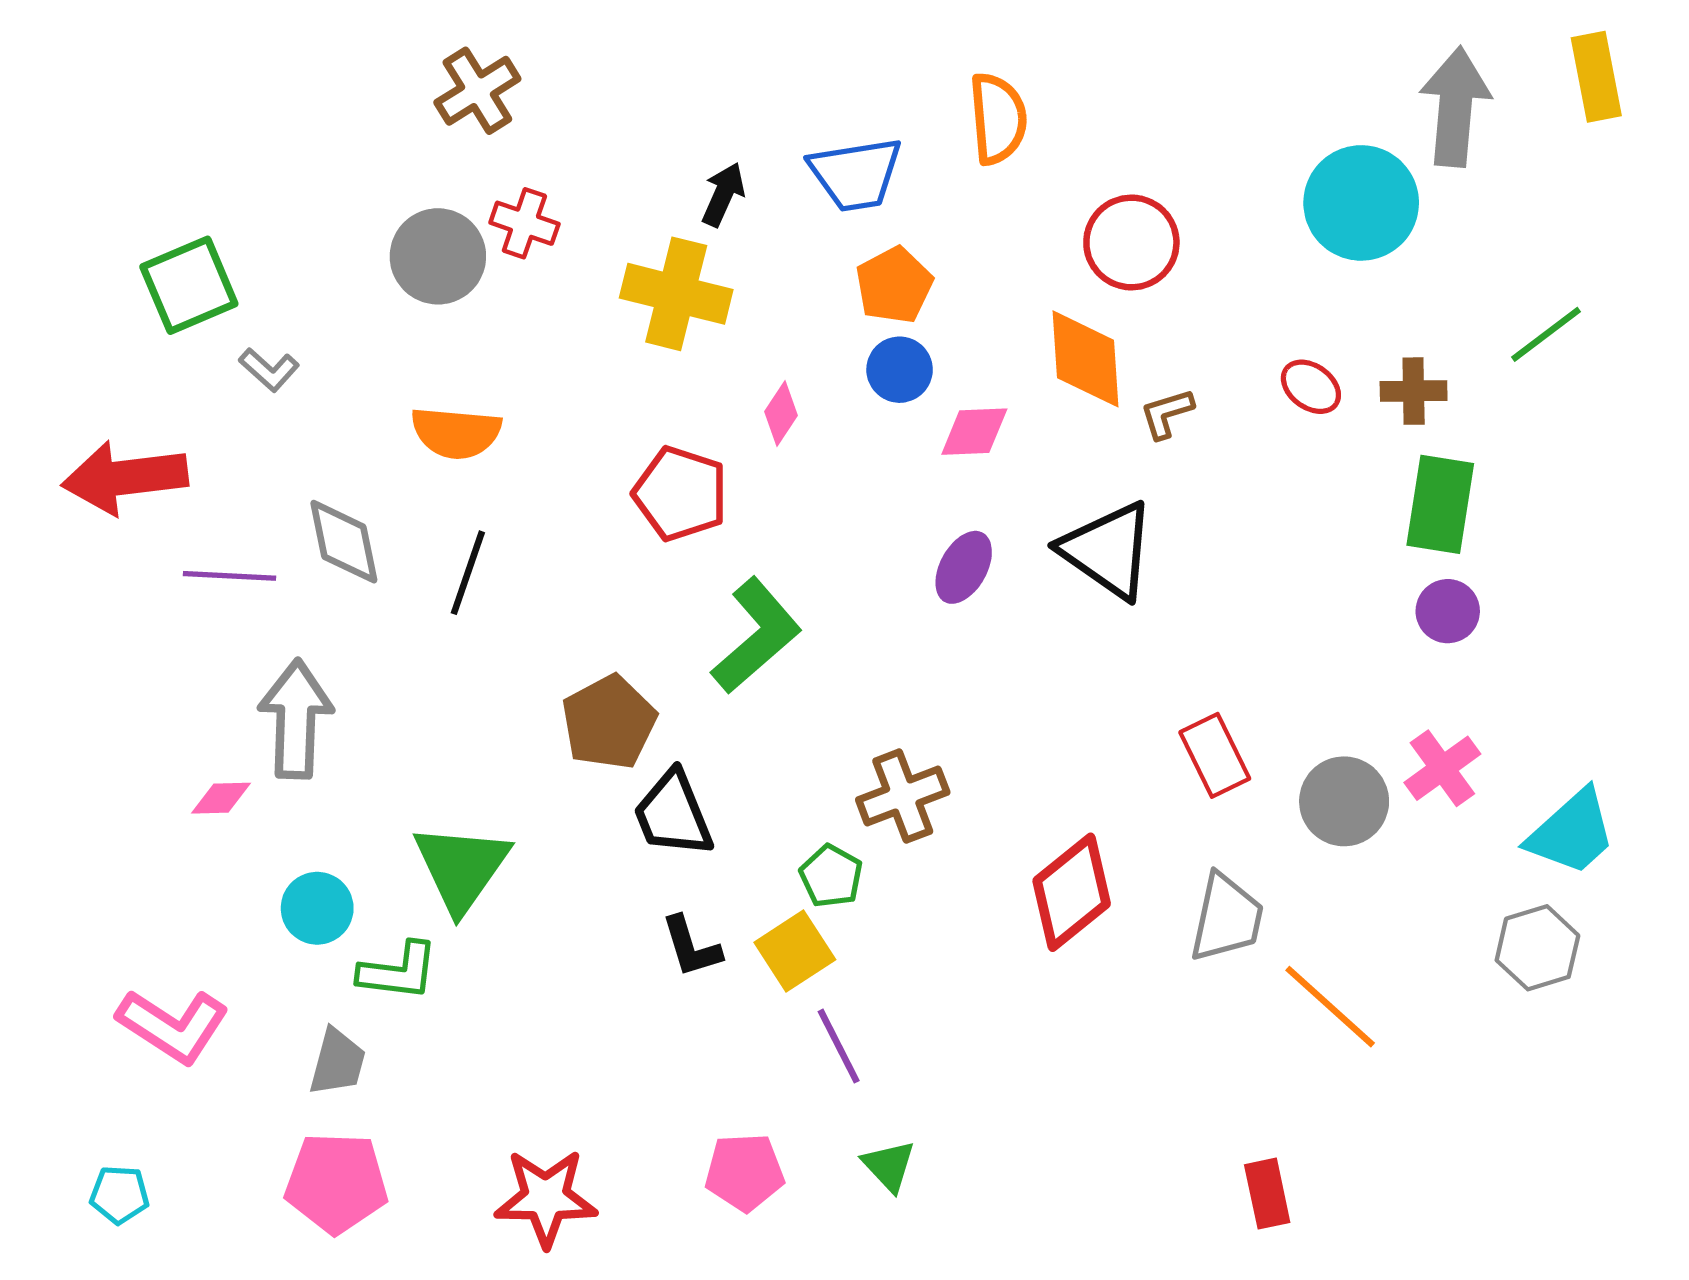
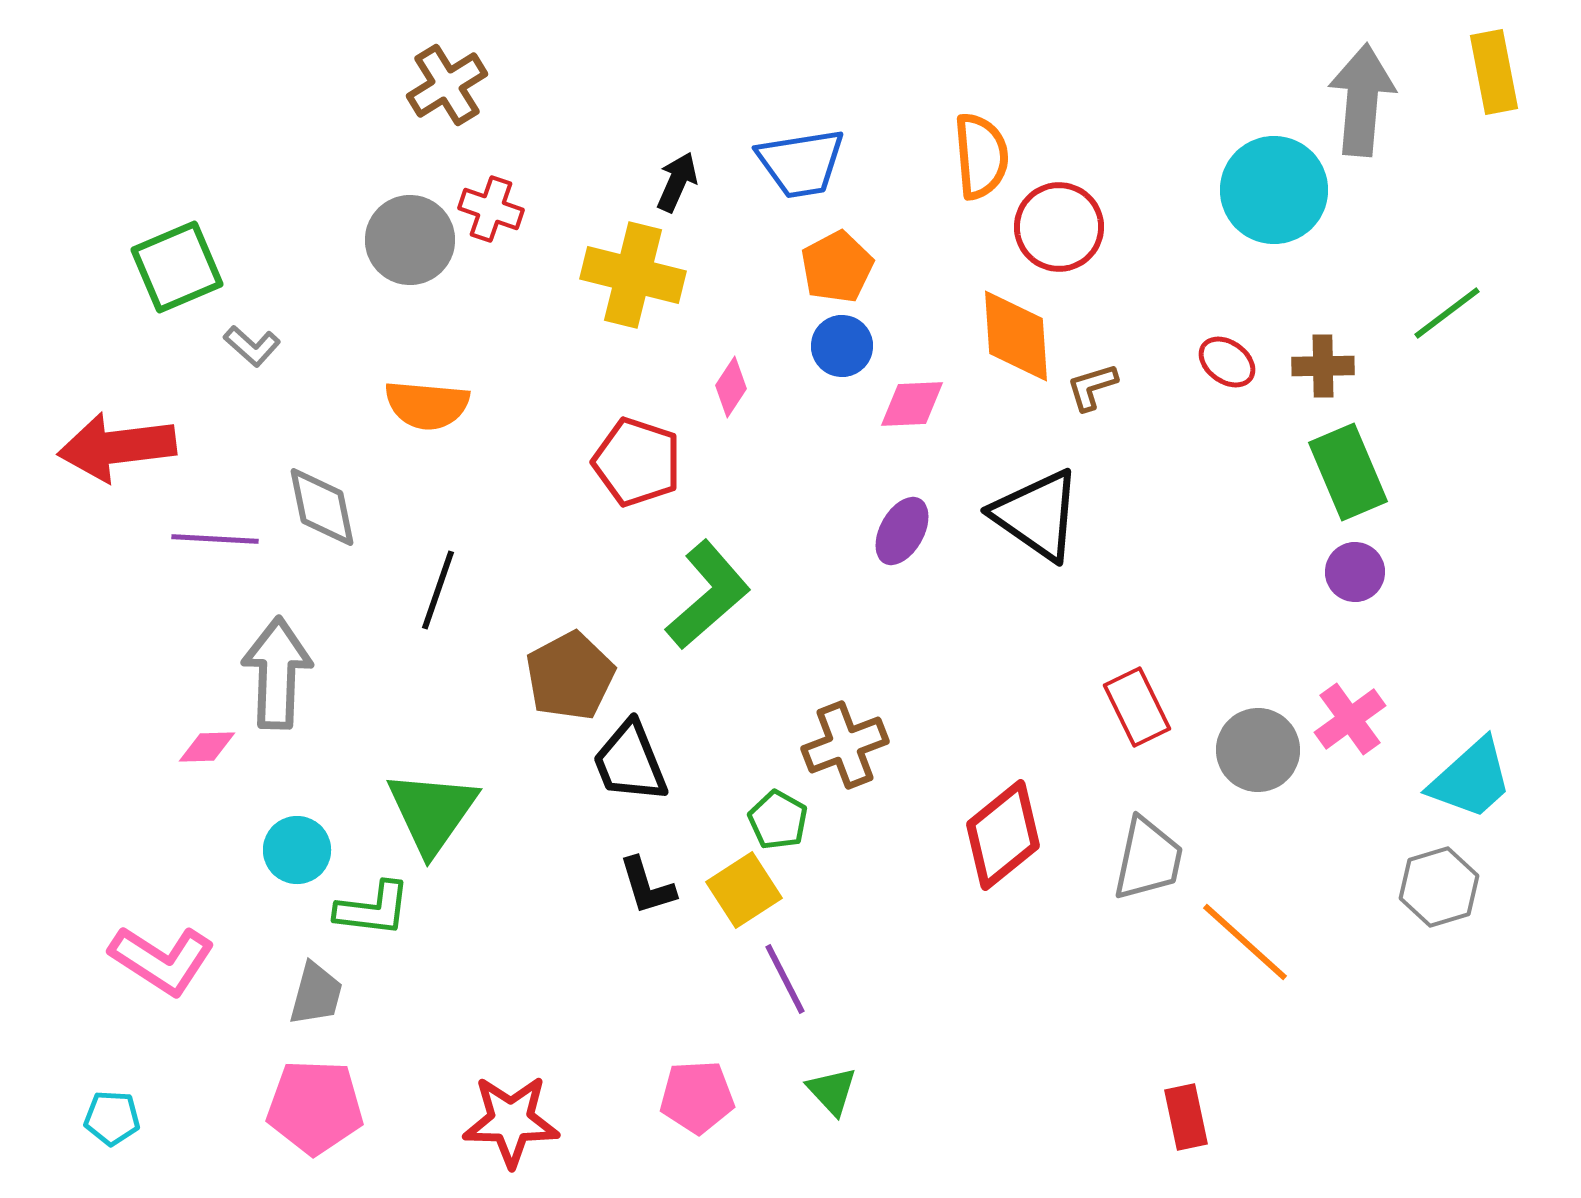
orange semicircle: (998, 119) -> (981, 156), moved
green rectangle: (1440, 504) -> (1348, 472), turned -32
black line: (468, 573) -> (438, 590), moved

